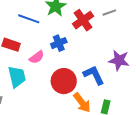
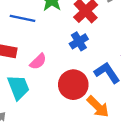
blue cross: (59, 43) -> (79, 41), moved

